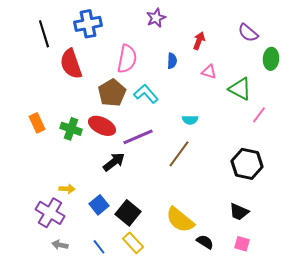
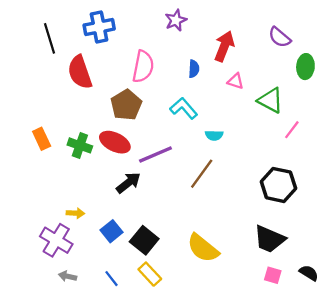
red arrow: (199, 41) -> (224, 46), size x1.5
cyan L-shape: (146, 94) -> (184, 108), moved
black trapezoid: (239, 212) -> (269, 239), size x1.4
black semicircle: (205, 242) -> (309, 273), moved

